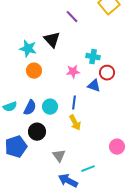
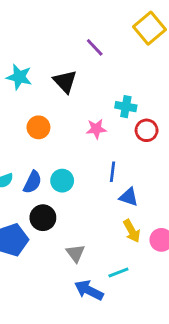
cyan star: (28, 49) -> (19, 77), moved
blue triangle: (94, 86) -> (129, 197), moved
blue line: (74, 103) -> (113, 172), moved
yellow arrow: (75, 123) -> (132, 231), moved

